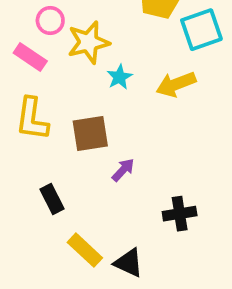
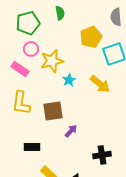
yellow arrow: (176, 84) -> (100, 84), turned -120
black rectangle: (52, 199) -> (32, 147), turned -63

